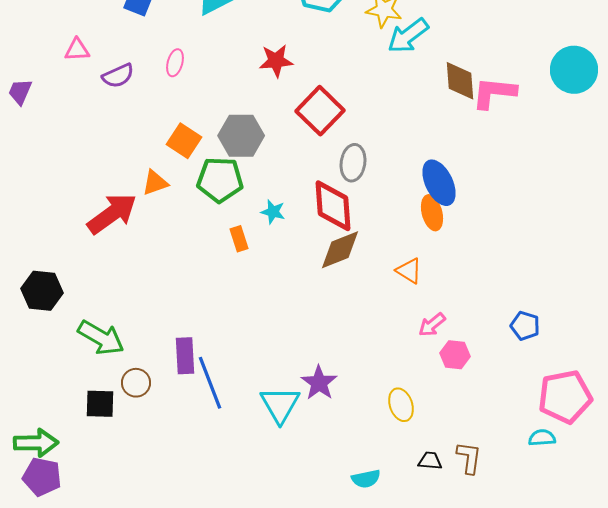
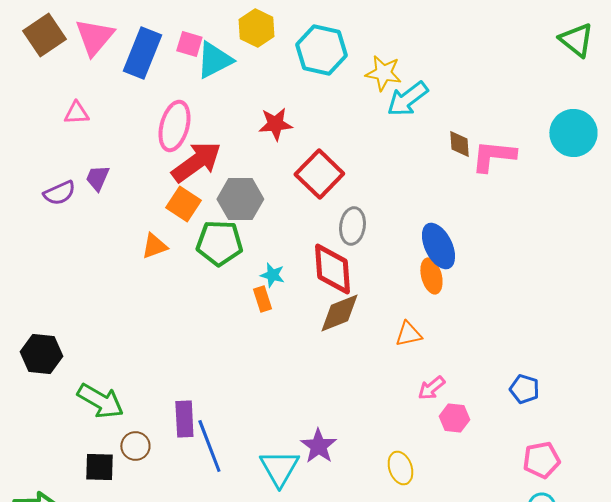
pink ellipse: (175, 63) -> (174, 126), size x1.8
purple semicircle: (118, 76) -> (59, 193), moved
brown diamond: (460, 81) -> (459, 144), size x0.7
purple trapezoid: (20, 92) -> (97, 178), moved
red arrow: (112, 214) -> (196, 162), moved
orange rectangle: (239, 239) -> (262, 299), moved
orange triangle: (409, 271) -> (408, 334), turned -44
pink pentagon: (565, 397) -> (541, 460), moved, size x0.7

